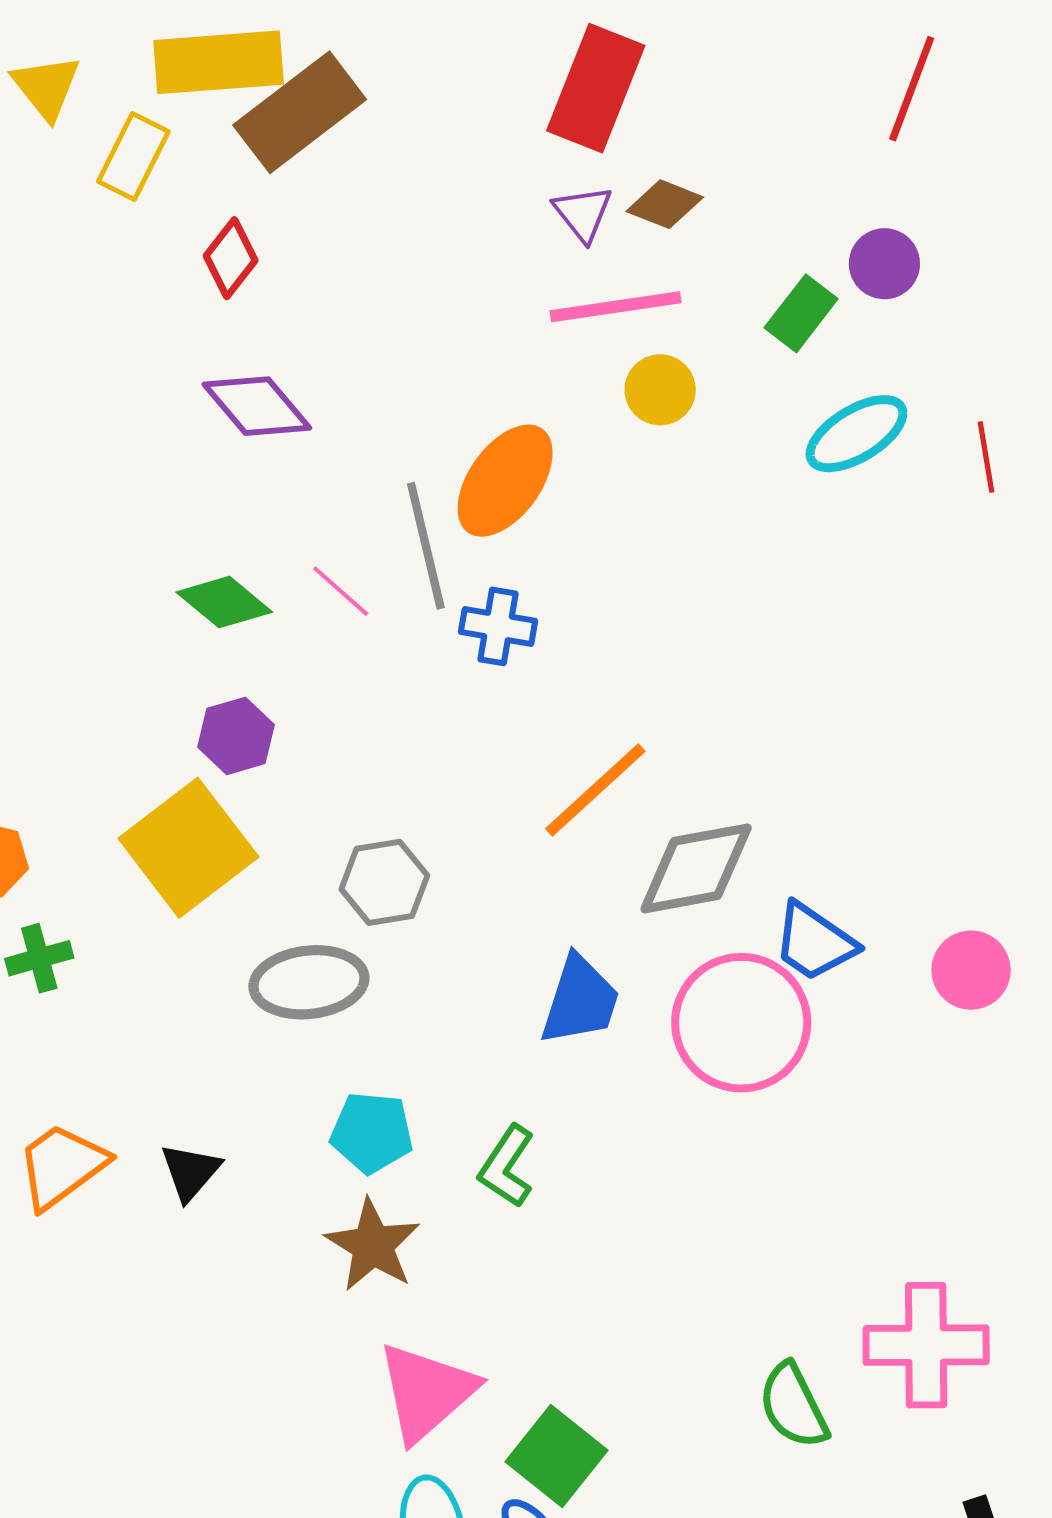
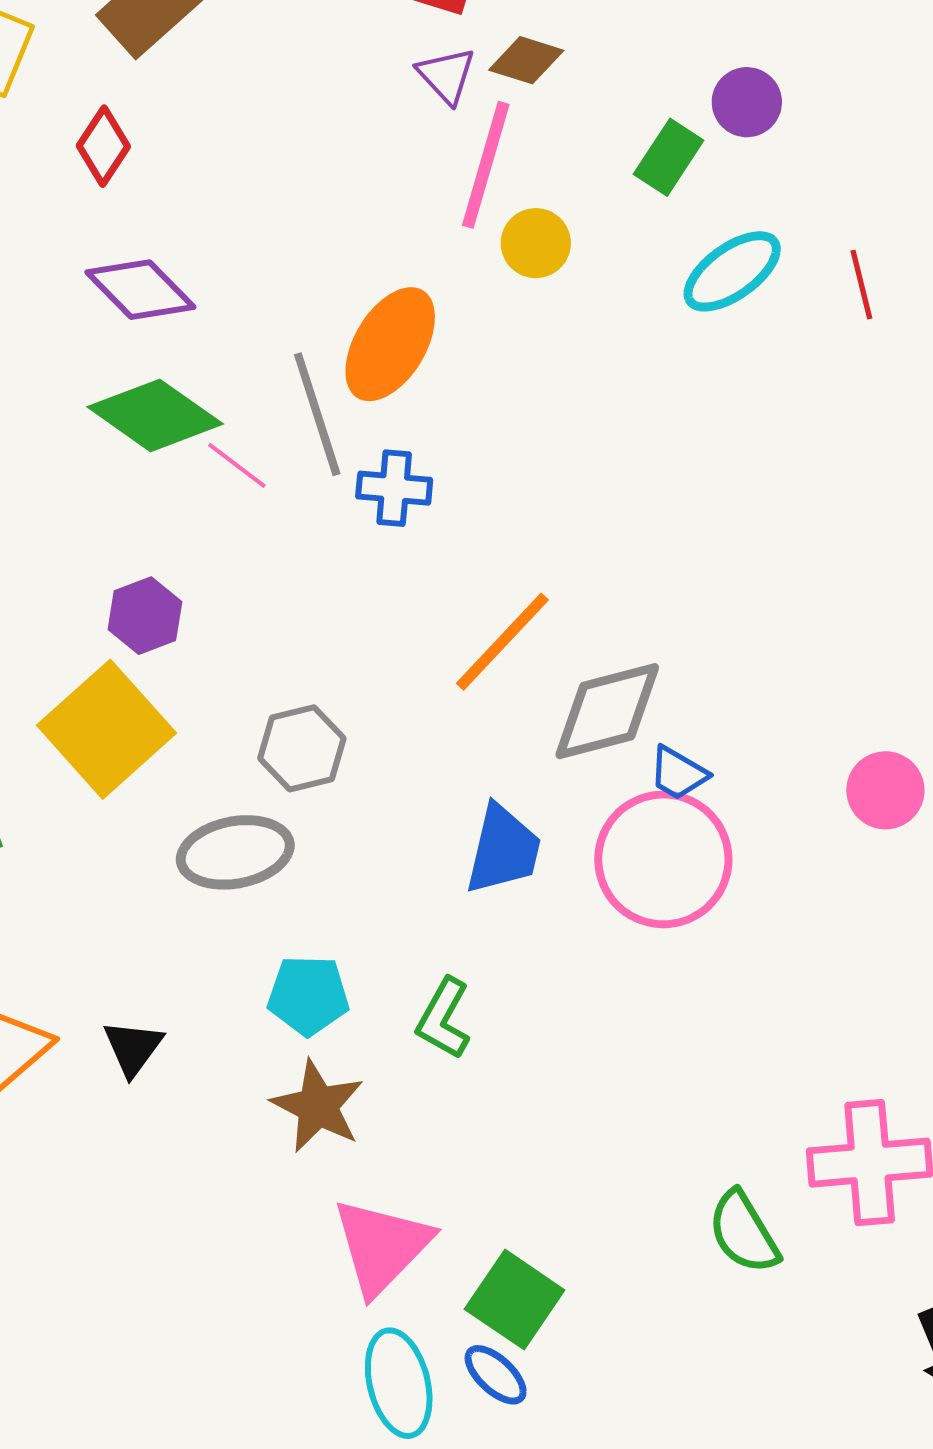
pink line: (616, 307) -> (486, 165), turned -61
green diamond: (224, 602) -> (155, 415), moved, size x1.4
blue trapezoid: (814, 942) -> (678, 773), moved, size x0.7

